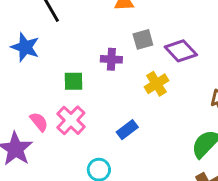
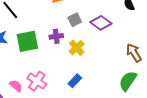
green square: (73, 81) -> (27, 41), moved, size x1.6
yellow cross: (156, 84) -> (77, 48), moved

